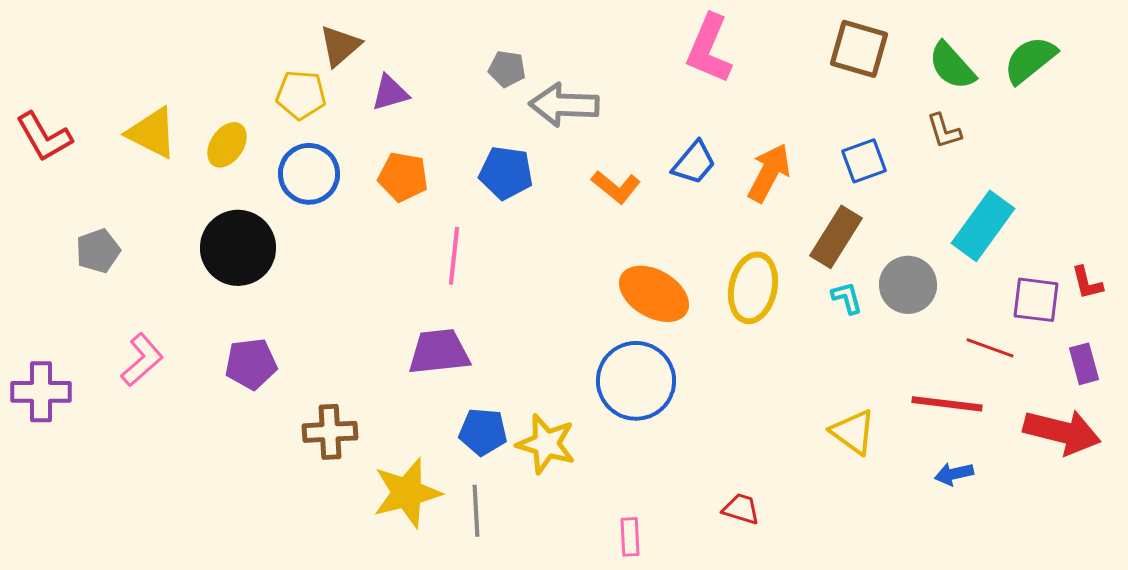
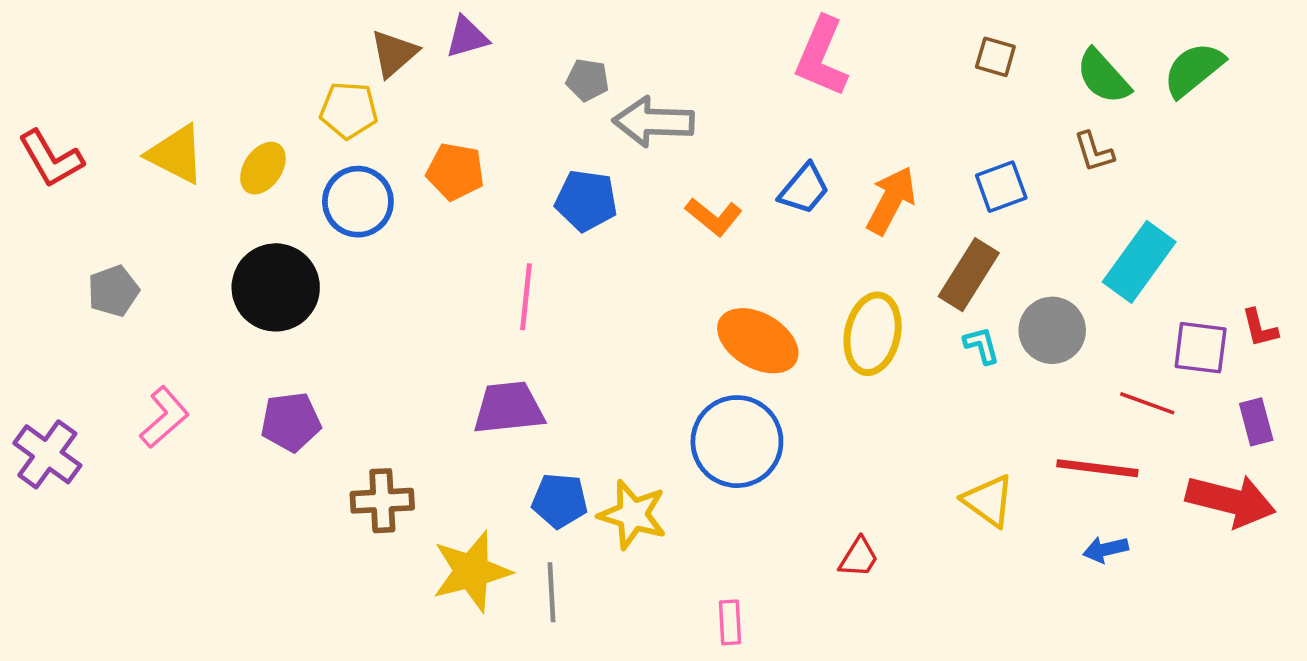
brown square: (859, 49) -> (995, 57), size x0.6
purple triangle: (390, 93) -> (467, 37), moved
orange pentagon: (403, 177) -> (455, 172), moved
purple cross: (41, 392) -> (47, 454), turned 36
red trapezoid: (741, 509) -> (859, 557), moved, turned 105

